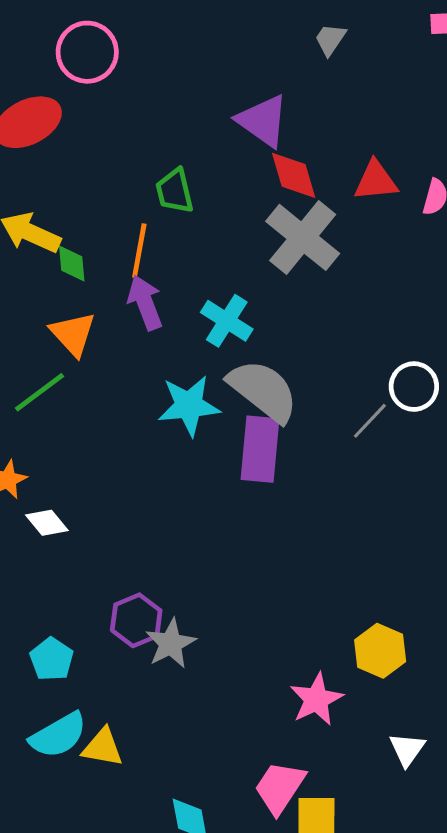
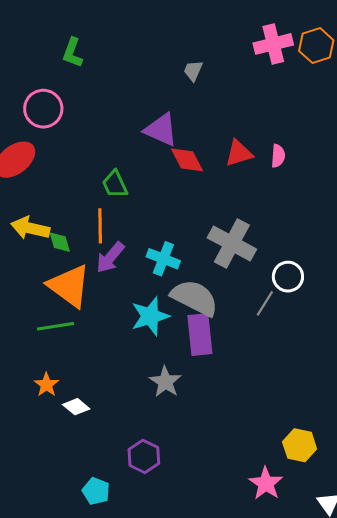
gray cross: (303, 237) -> (232, 243), moved
purple arrow: (145, 303) -> (110, 257), turned -108
orange triangle: (73, 334) -> (69, 286), size x1.5
green line: (39, 392) -> (56, 326), turned 39
gray star: (171, 644) -> (165, 382), moved

